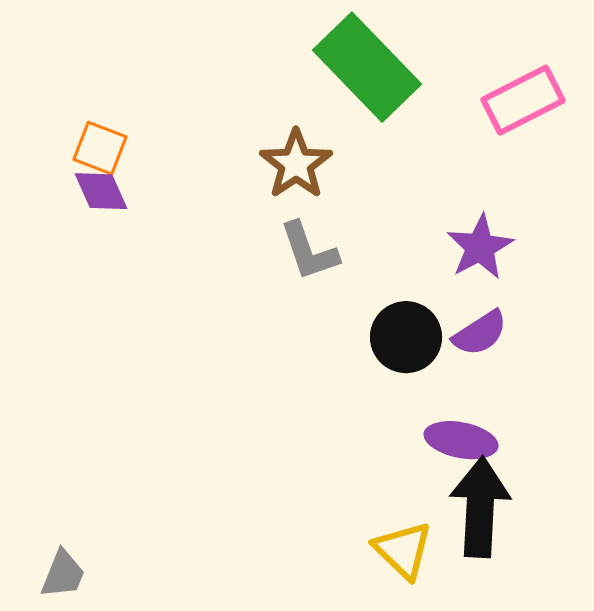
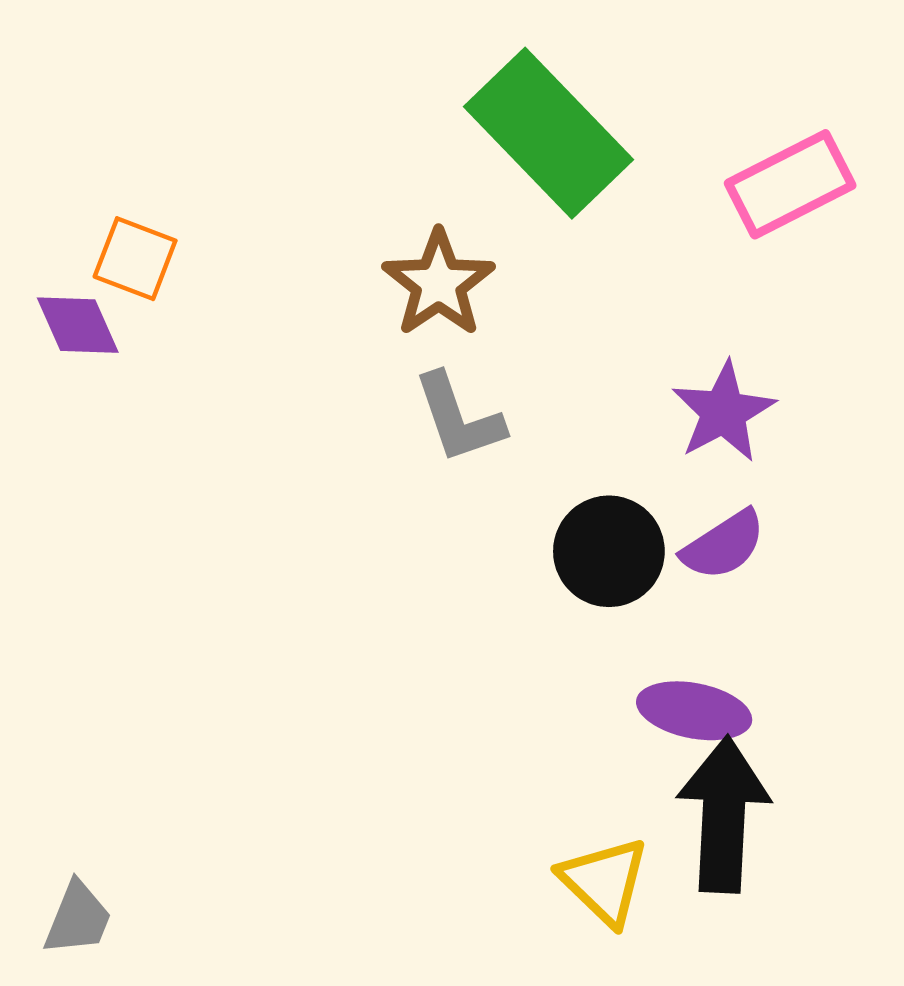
purple diamond: (101, 191) -> (78, 325), moved

